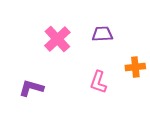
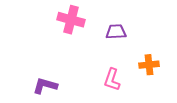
pink cross: (57, 39) -> (71, 20), moved, turned -32

